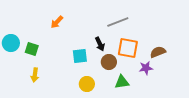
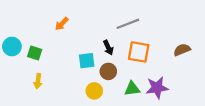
brown semicircle: (158, 52) -> (182, 50), moved
brown circle: (109, 62) -> (108, 71), moved
purple star: (146, 68) -> (157, 88), moved, size x1.5

